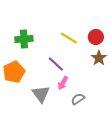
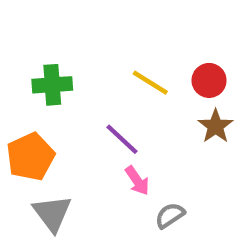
pink arrow: (63, 83) -> (137, 181), turned -64
gray triangle: (41, 94) -> (52, 213), moved

